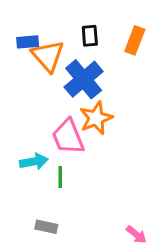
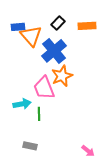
black rectangle: (90, 36) -> (58, 23), turned 48
orange rectangle: (135, 40) -> (87, 26), turned 66

